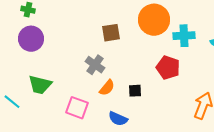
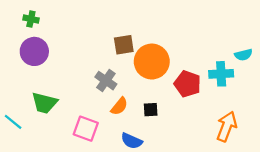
orange circle: (154, 20) -> (152, 62), moved
cyan cross: (184, 36) -> (221, 74), moved

